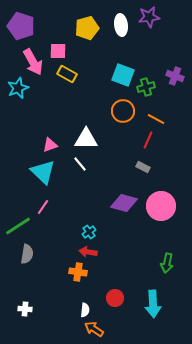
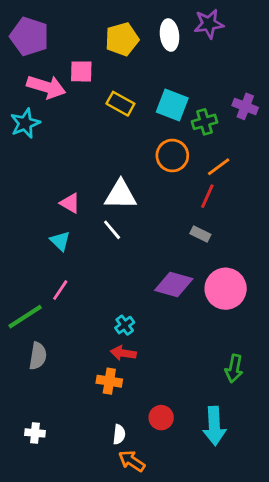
pink arrow: (33, 62) -> (46, 87), turned -44
yellow rectangle: (67, 74) -> (120, 104), moved
orange line: (156, 119) -> (219, 167), turned -66
pink triangle: (50, 145) -> (70, 203), turned 49
cyan triangle: (43, 172) -> (60, 241), size x0.6

